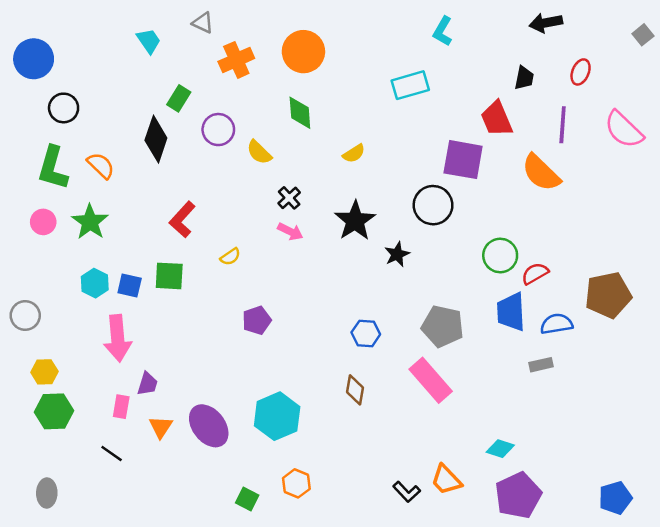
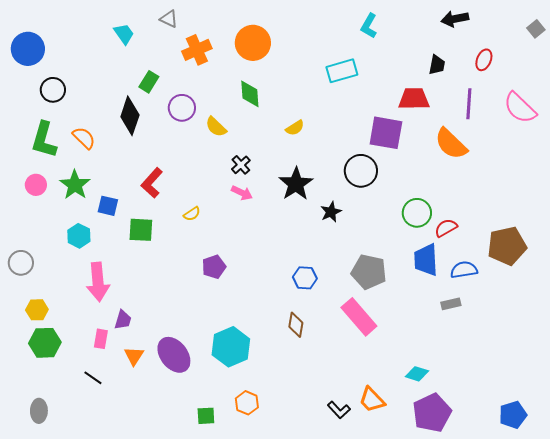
red trapezoid: (497, 119) -> (414, 99), turned 112
blue square: (130, 285) -> (108, 206), moved
green square: (247, 499) -> (206, 416), turned -30

